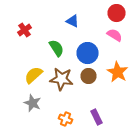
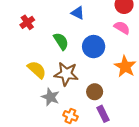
yellow semicircle: (34, 75) -> (37, 70), turned 84
brown circle: (88, 76) -> (95, 92), moved
gray star: (32, 103) -> (50, 97), moved

